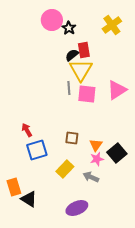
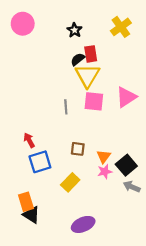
pink circle: (52, 20) -> (23, 24), moved
gray line: (69, 88) -> (66, 107), moved
gray arrow: (91, 177) -> (132, 187), moved
orange rectangle: (14, 187) -> (26, 202), moved

